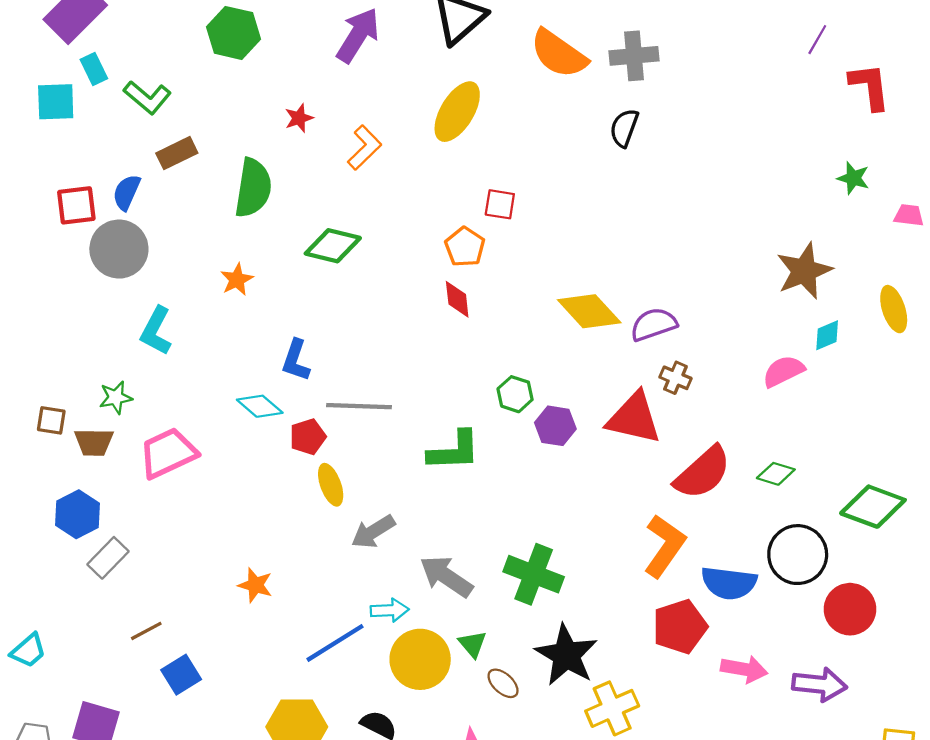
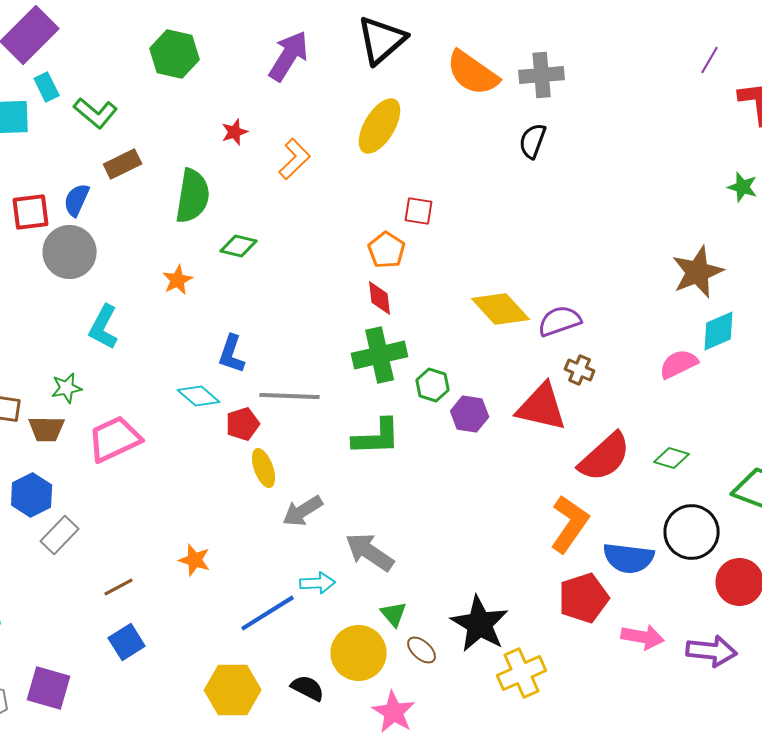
green diamond: (333, 246) -> (239, 246), moved, size x0.7
cyan diamond: (827, 335) -> (719, 331), size x1.4
green cross: (534, 574) -> (380, 355), moved, turned -34
brown line: (146, 631) -> (119, 587), moved
yellow circle: (420, 659) -> (359, 653), moved

